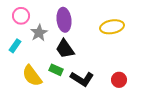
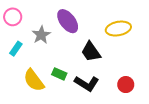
pink circle: (21, 16) -> (13, 17), moved
purple ellipse: (64, 20) -> (68, 21), turned -30
black trapezoid: (65, 49) -> (91, 52), moved

